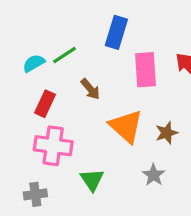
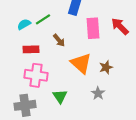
red rectangle: (45, 104) -> (31, 49), turned 63
gray cross: (35, 194) -> (25, 105), size x1.5

